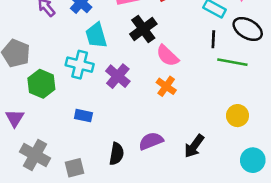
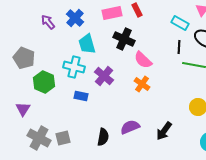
black cross: (143, 29) -> (124, 39), turned -30
blue rectangle: (83, 116) -> (81, 96), moved
gray square: (75, 168) -> (63, 138), moved

